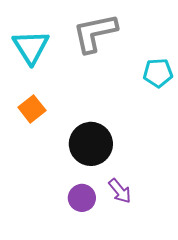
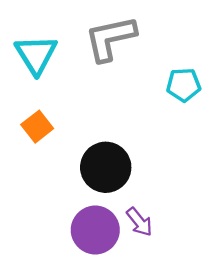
purple circle: (82, 198) -> (95, 230), size x1.5

